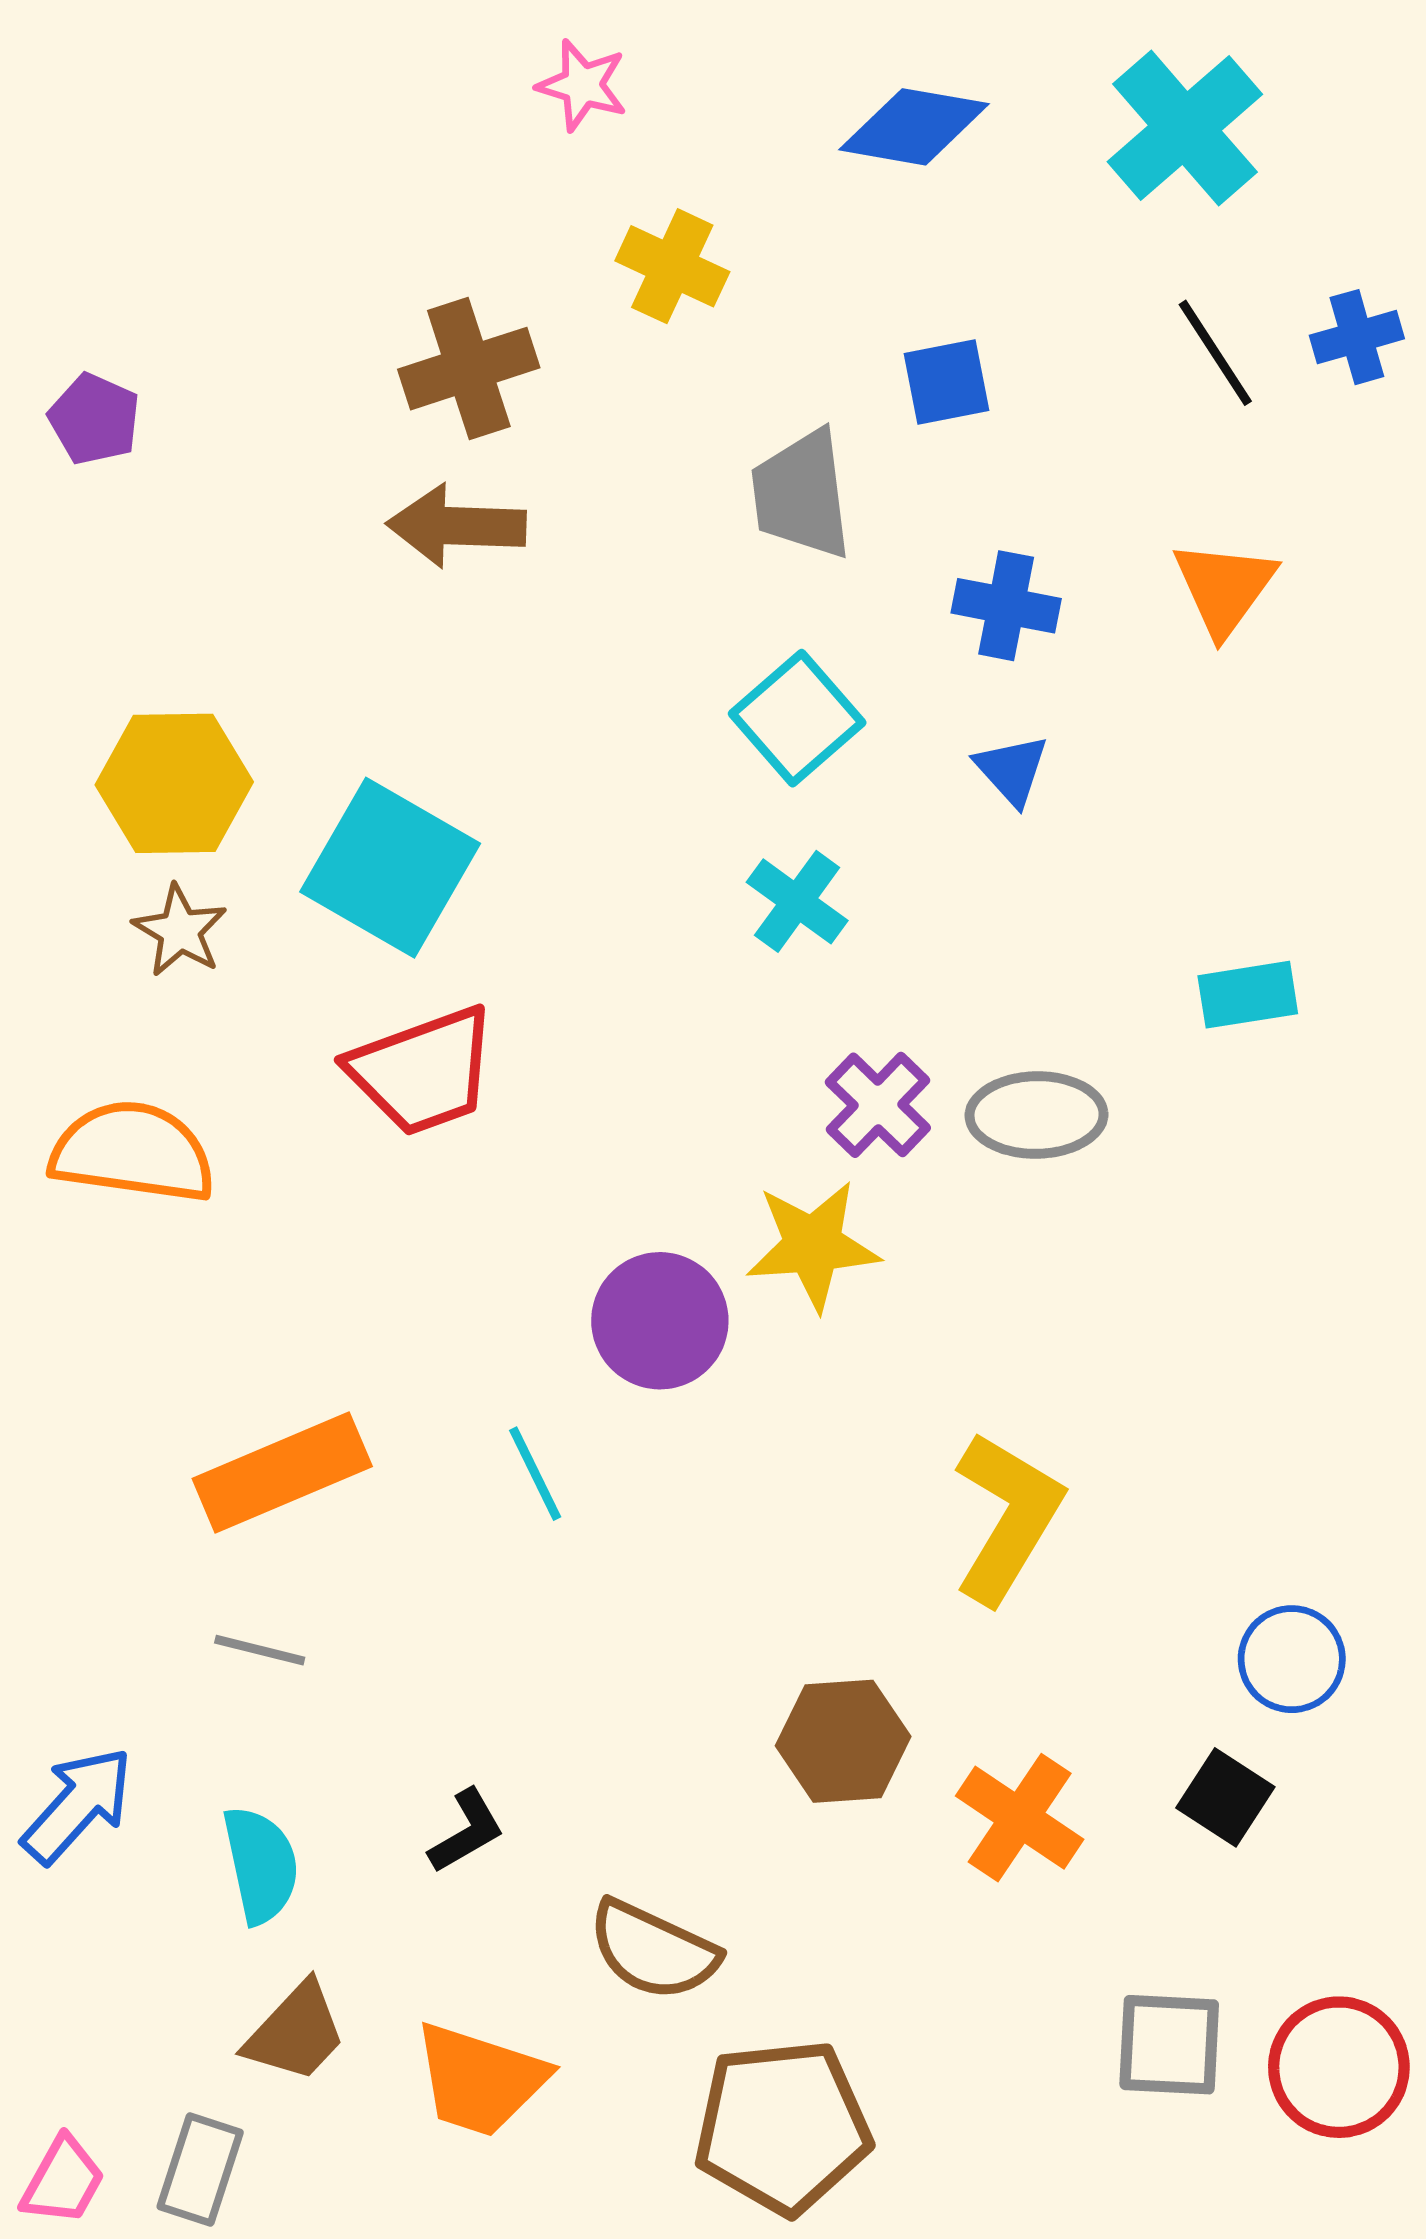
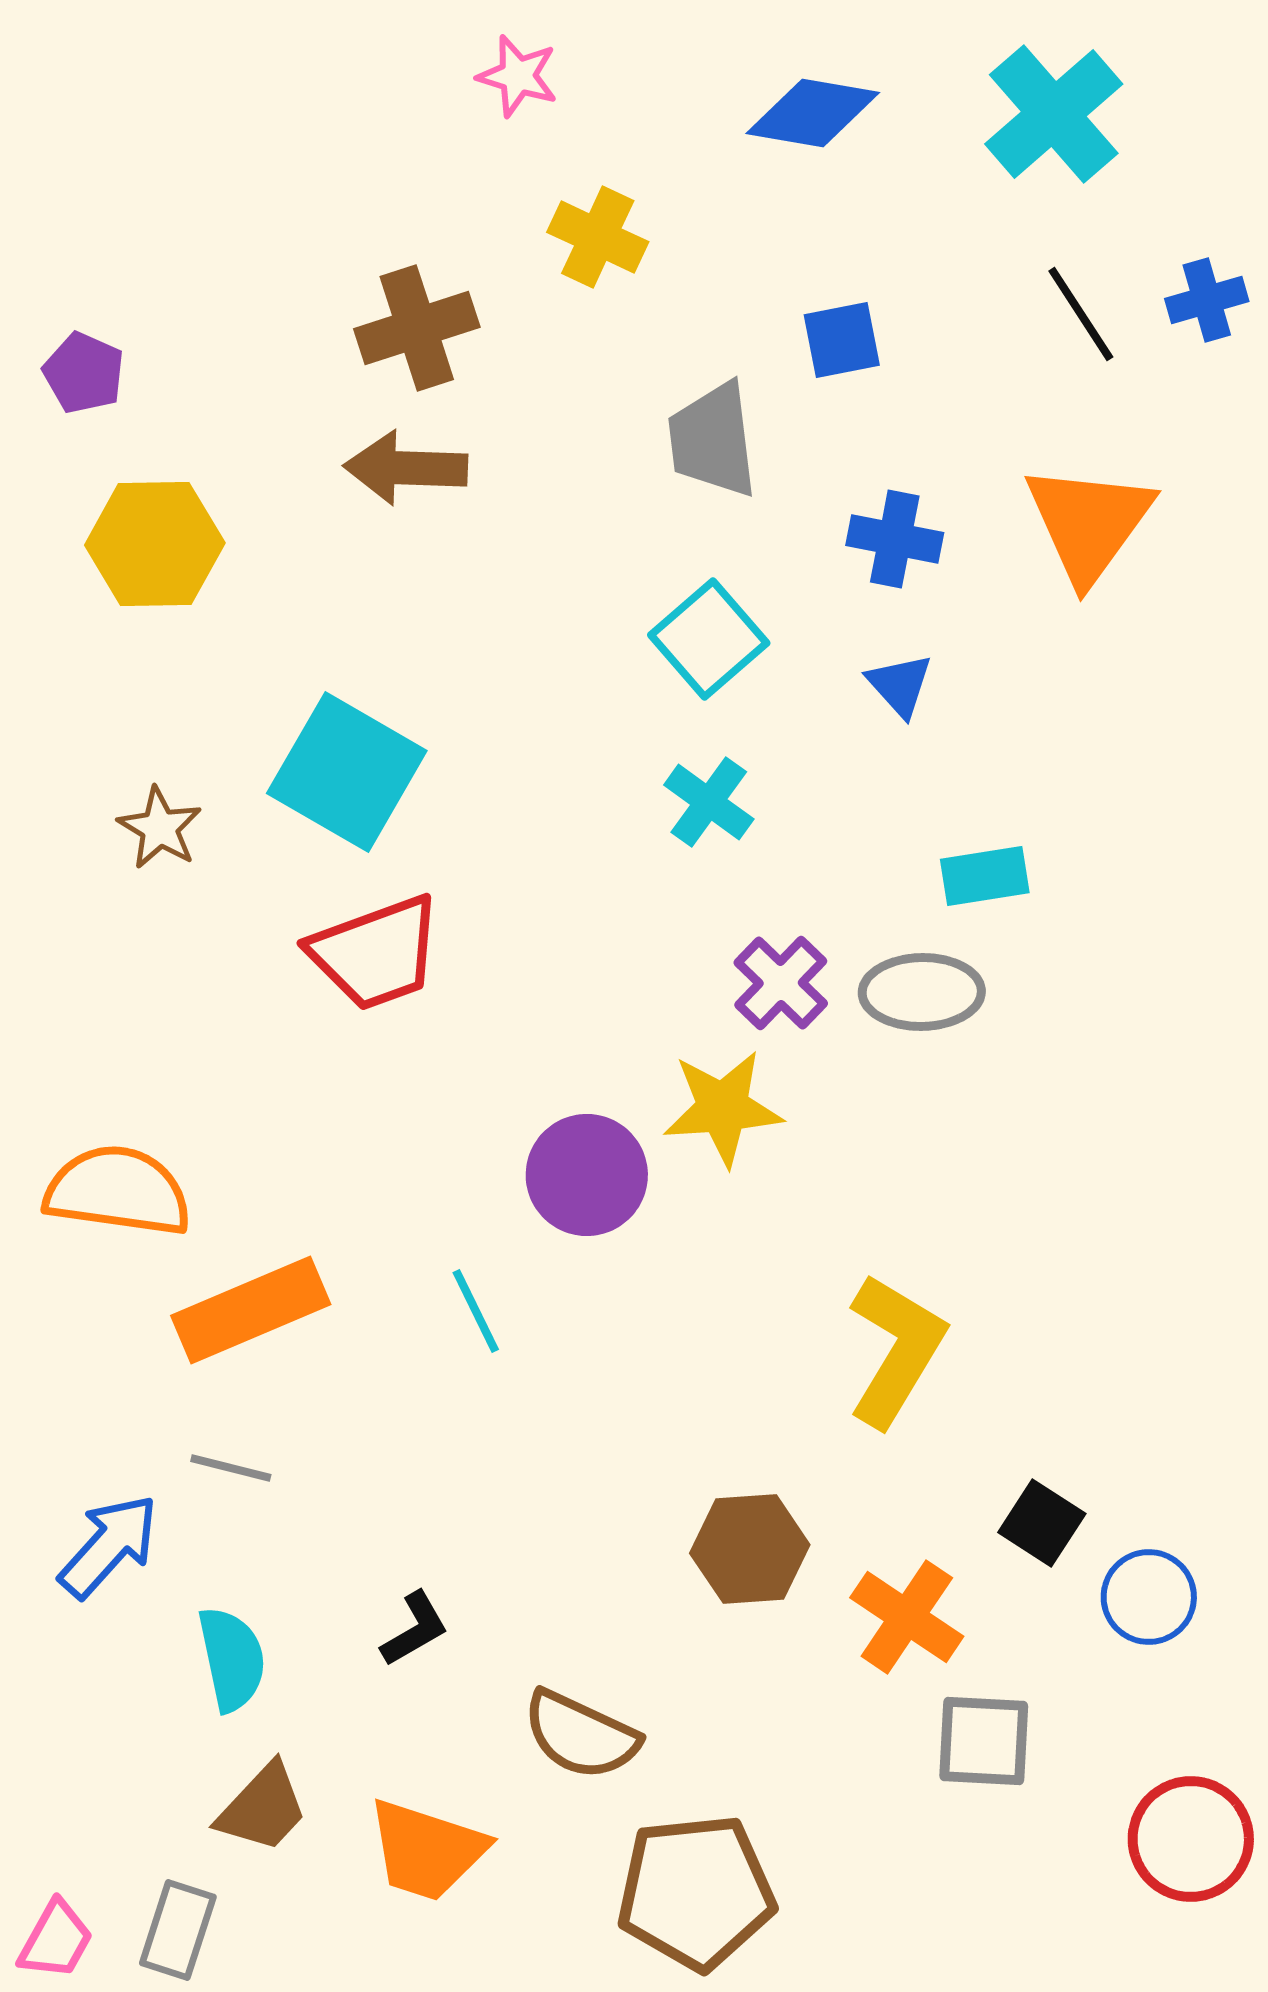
orange triangle: (1224, 588) -> (1089, 523), size x1.4
yellow hexagon: (174, 783) -> (155, 544), moved
cyan rectangle: (1248, 995) -> (985, 876), moved
orange semicircle: (133, 1152) -> (118, 1191), moved
blue circle: (1292, 1659) -> (1149, 1597), moved
black square: (1225, 1797) -> (1042, 1523), moved
blue arrow: (78, 1805) -> (109, 1546), moved
gray square: (1169, 2045) -> (984, 1741), moved

